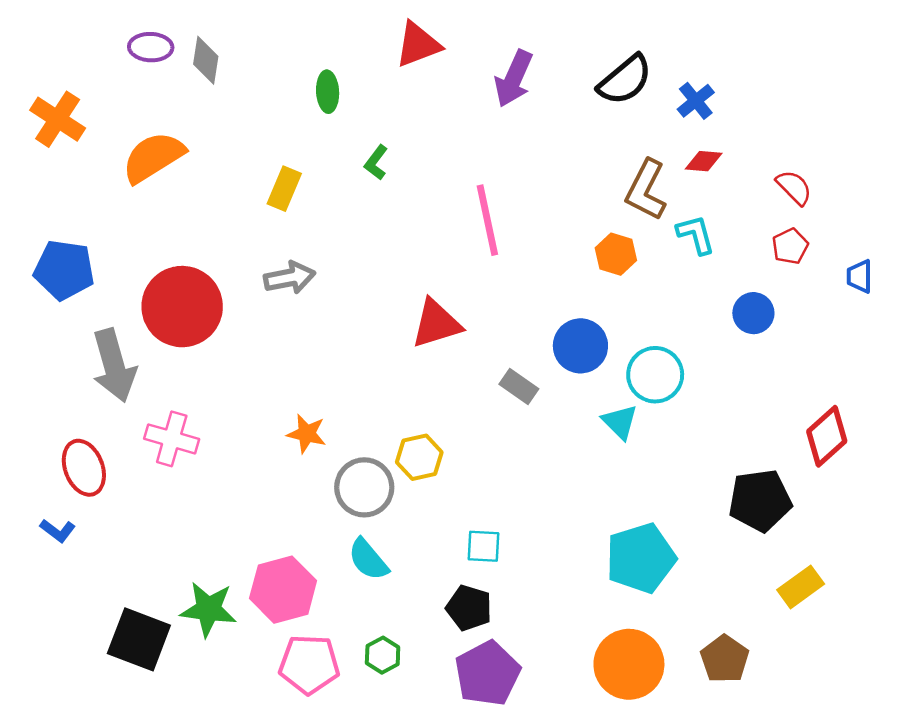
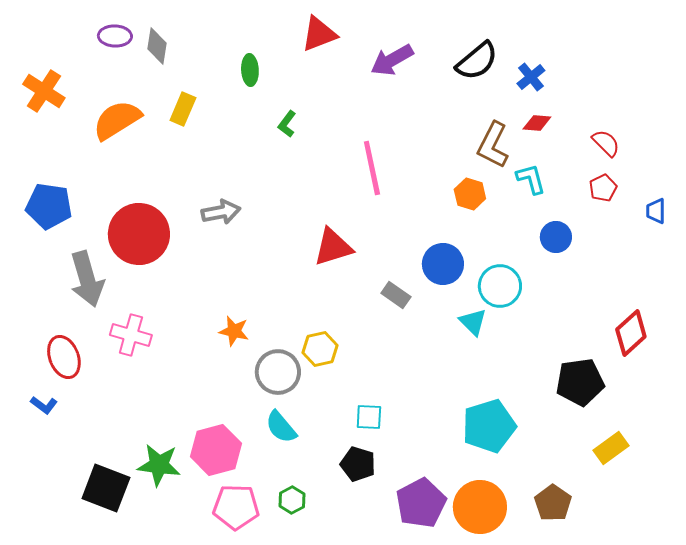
purple arrow: (514, 79) -> (392, 60), turned 36
yellow rectangle: (284, 189) -> (183, 109), moved
blue circle: (753, 313) -> (556, 237), moved
purple pentagon: (487, 673) -> (421, 503), moved

